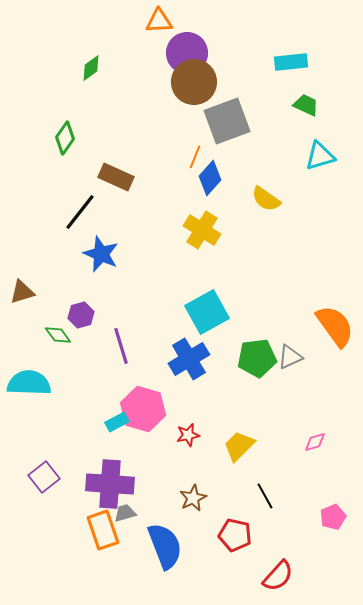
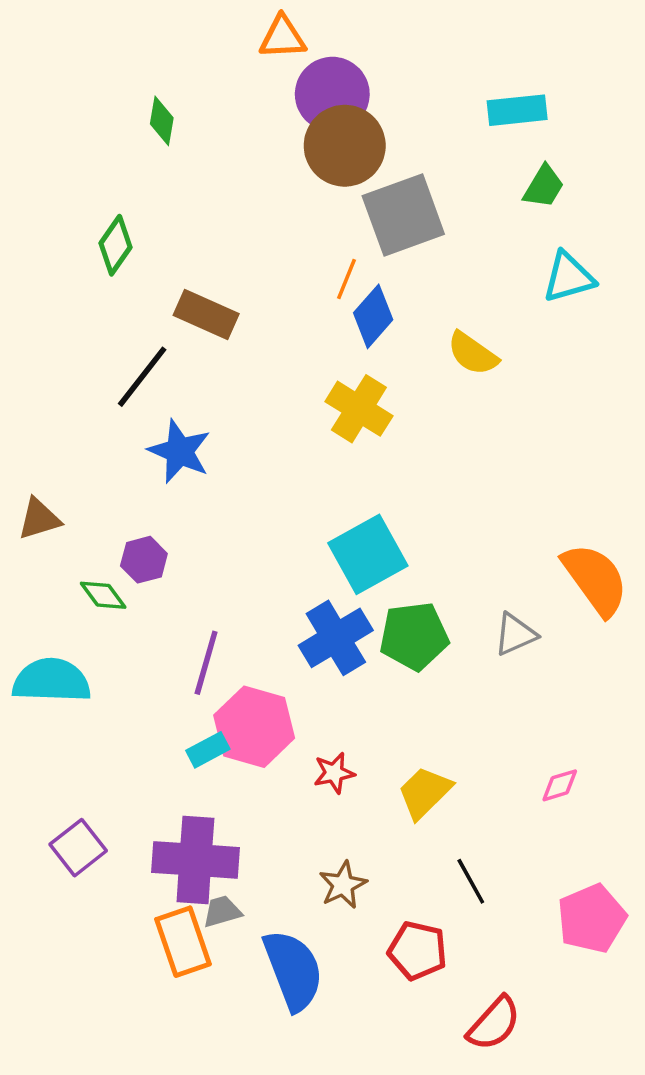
green diamond: (91, 68) -> (162, 121), turned -44
green trapezoid: (306, 105) -> (544, 187), turned 96
purple line: (121, 346) -> (206, 663), moved, turned 33
green pentagon: (257, 358) -> (414, 636), moved
pink pentagon: (333, 517) -> (592, 919), size x1.5

